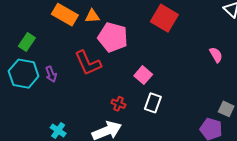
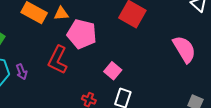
pink semicircle: (216, 55) -> (184, 49), size x1.8
red L-shape: (88, 63) -> (58, 60), turned 52

